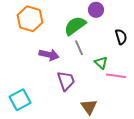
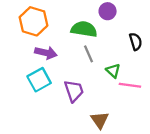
green semicircle: (75, 26) -> (84, 29), turned 45
purple arrow: (49, 55) -> (46, 53), moved
cyan square: (20, 100) -> (39, 80), moved

